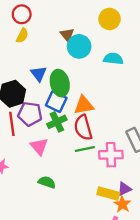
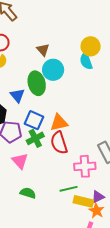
yellow circle: (110, 19) -> (91, 46), moved
brown triangle: (67, 35) -> (43, 50), moved
cyan semicircle: (113, 59) -> (86, 61), moved, turned -114
green ellipse: (60, 83) -> (37, 83), moved
green line: (85, 149) -> (69, 189), moved

